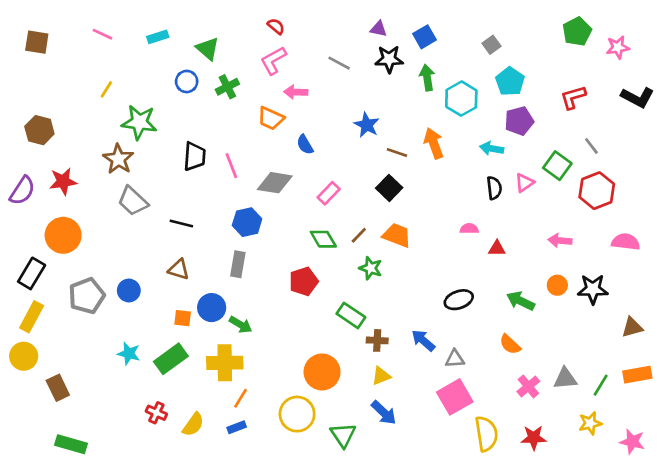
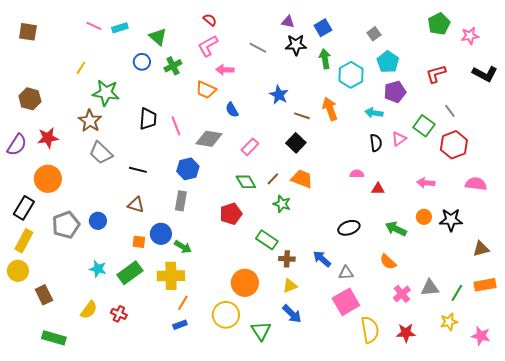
pink line: (103, 34) -> (94, 26), moved
yellow semicircle: (193, 425) -> (89, 310), moved

